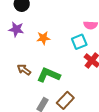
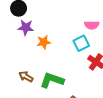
purple star: (16, 29) -> (26, 27), moved

